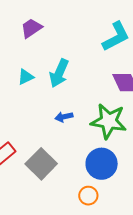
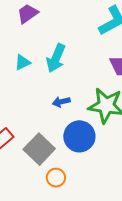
blue circle: (102, 164) -> (79, 136), moved
orange circle: (88, 196) -> (56, 178), moved

